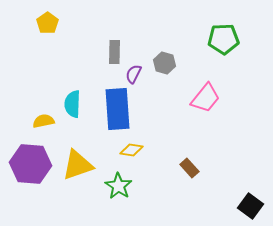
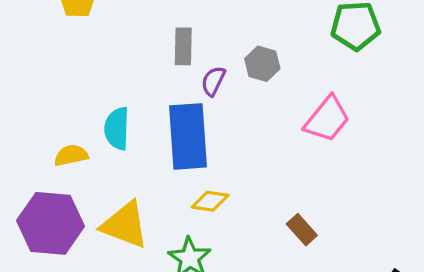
yellow triangle: (77, 165) -> (125, 225), turned 40

